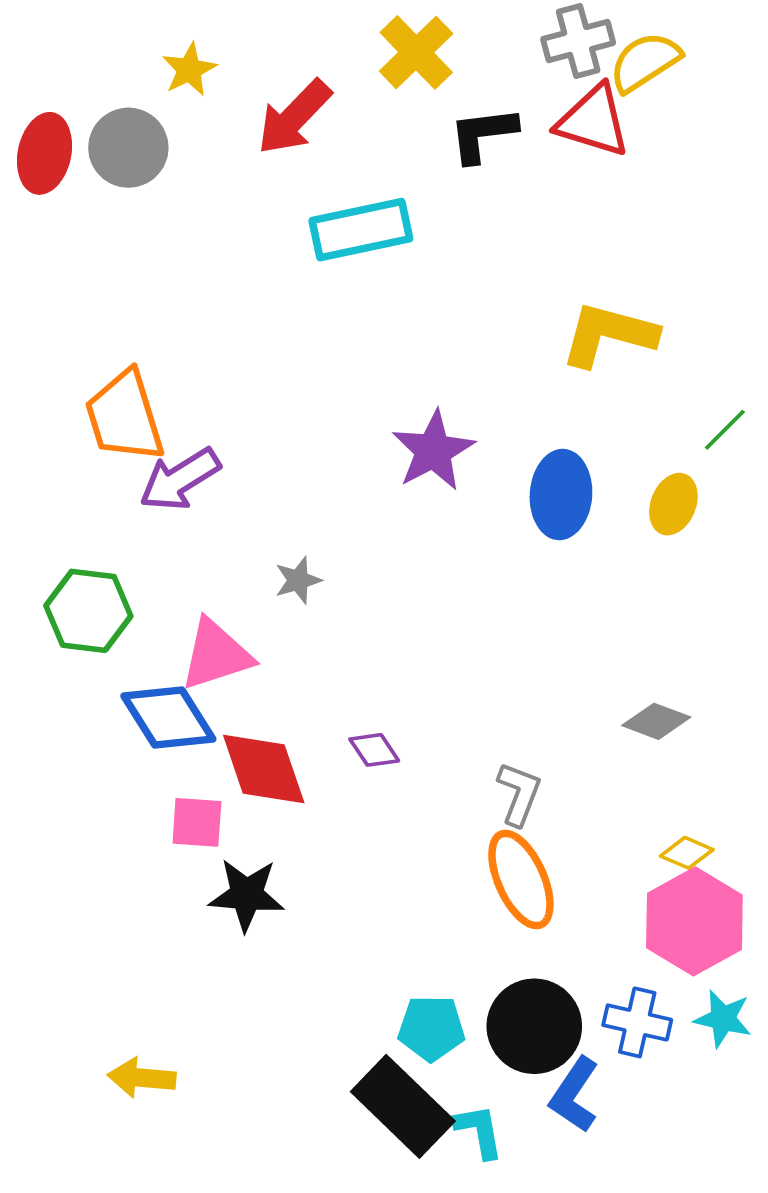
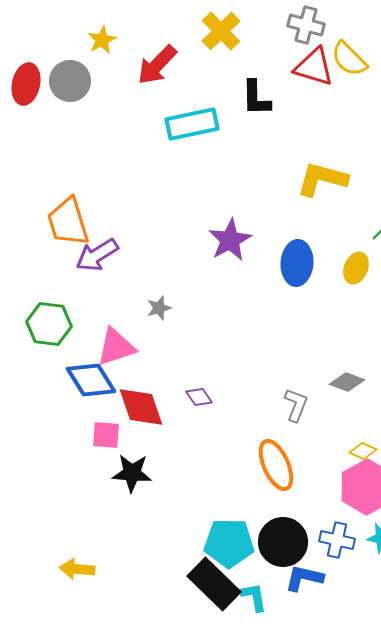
gray cross: (578, 41) -> (306, 25), turned 30
yellow semicircle: (645, 62) -> (349, 59), moved, turned -102
black L-shape: (483, 134) -> (256, 98), moved, turned -84
gray L-shape: (519, 794) -> (296, 405), moved
cyan pentagon: (431, 1028) -> (229, 543), size x1.4
blue L-shape: (574, 1095) -> (304, 578), turned 69

